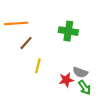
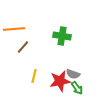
yellow line: (38, 66) -> (34, 76), moved
red star: (66, 80) -> (60, 81), size x1.5

